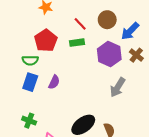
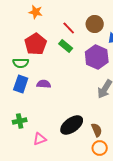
green rectangle: (77, 43) -> (66, 46), turned 48
purple semicircle: (54, 82) -> (44, 84), turned -112
green cross: (29, 121) -> (20, 121), turned -32

